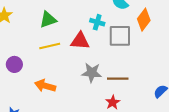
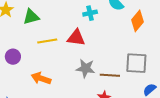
green triangle: (48, 20) -> (31, 17), moved
cyan cross: (97, 22) -> (90, 13), moved, turned -32
gray square: (120, 36) -> (136, 63), moved

